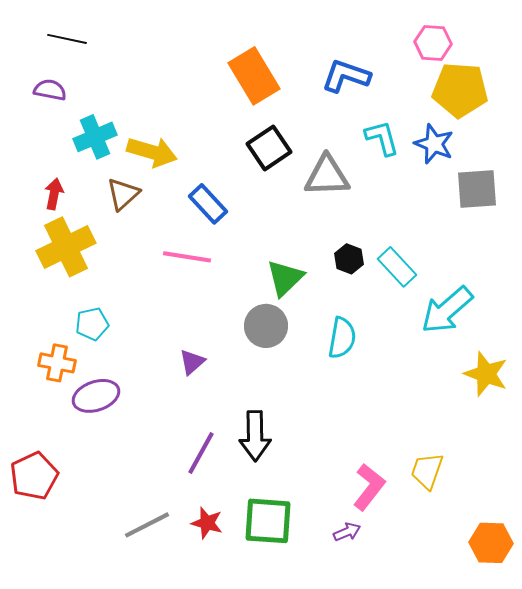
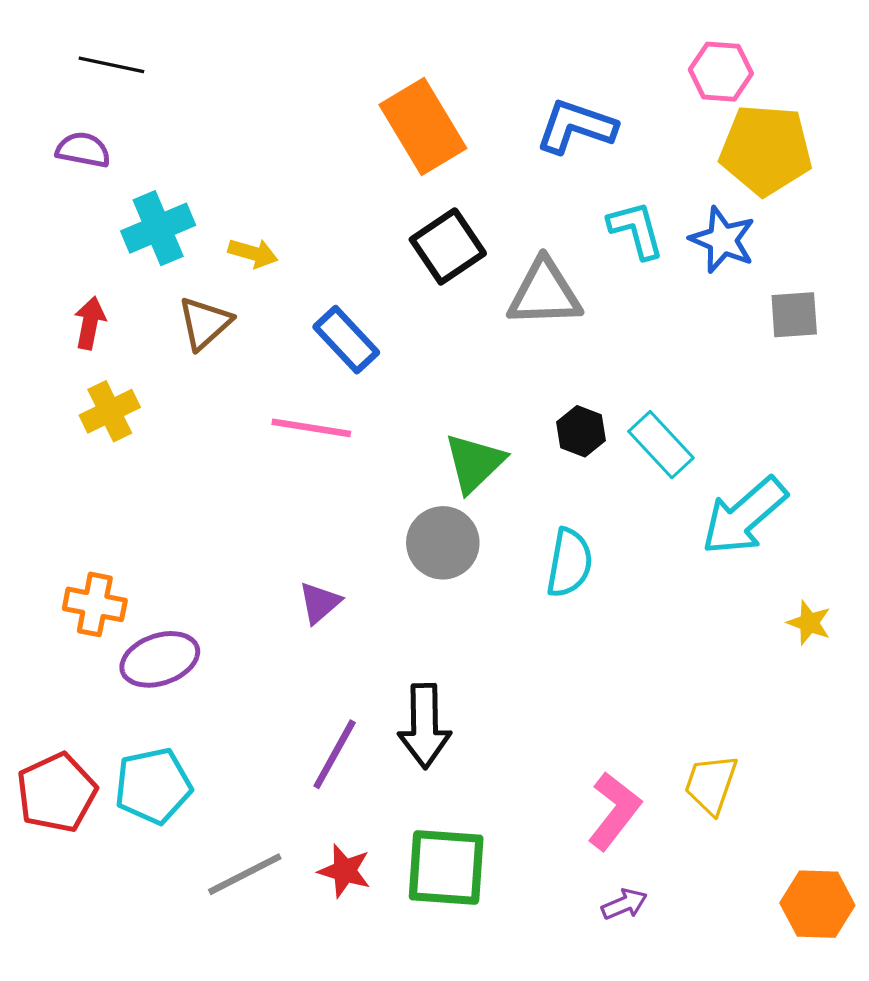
yellow arrow: (152, 152) -> (253, 253), size x0.6
gray square: (477, 189) -> (794, 315), size x0.7
yellow cross: (66, 247) -> (110, 411), size x0.6
cyan pentagon: (92, 324) -> (153, 786), moved, size x1.4
yellow star: (486, 374) -> (809, 623), size x0.6
purple arrow: (347, 532) -> (624, 904), moved

